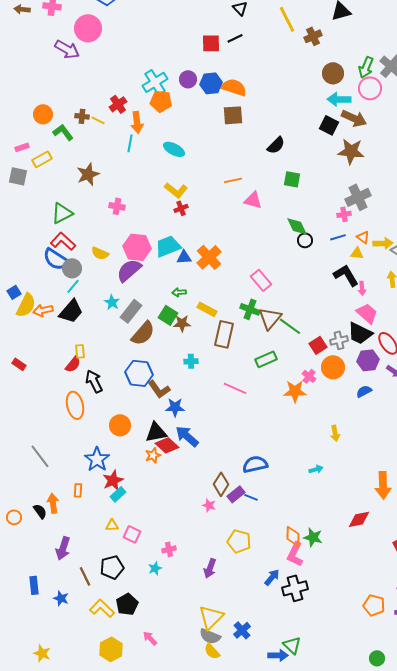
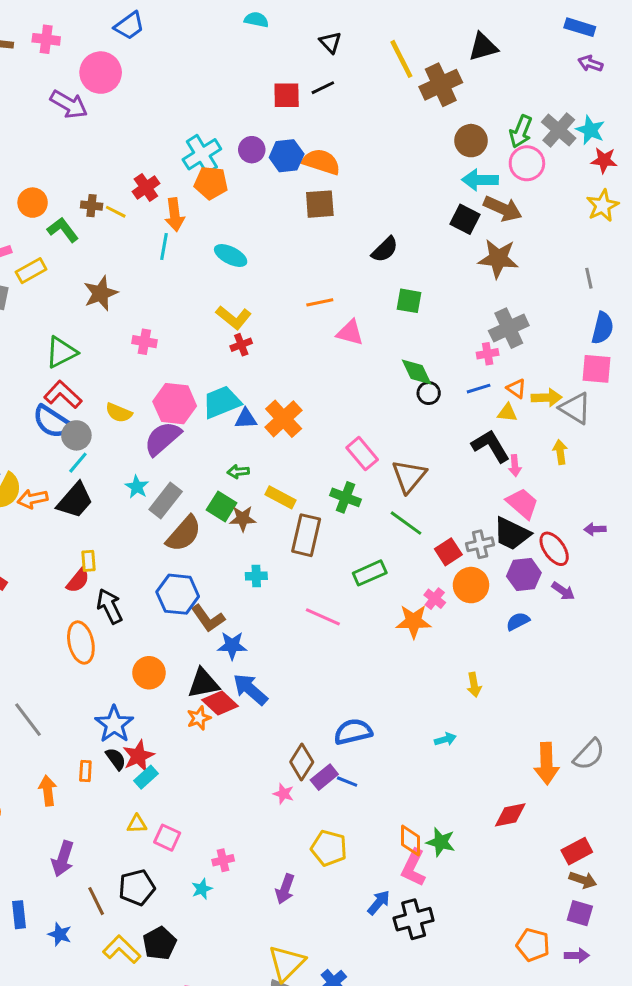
brown cross: (313, 36) -> (441, 85), size x1.5
brown triangle: (270, 318) -> (409, 476), moved
black semicircle: (40, 511) -> (116, 759), moved

